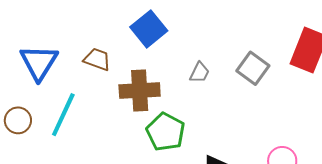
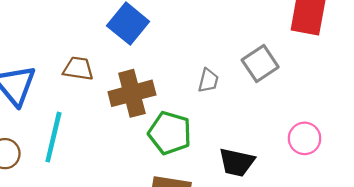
gray square: (253, 68) -> (260, 63), moved, turned 32
gray trapezoid: (200, 73) -> (208, 80), moved

